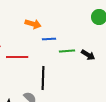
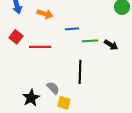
orange arrow: (33, 24) -> (45, 14), moved
black line: (43, 78) -> (80, 72), moved

